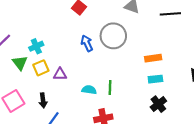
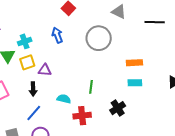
blue arrow: (87, 43) -> (57, 35), moved
cyan semicircle: (89, 90) -> (64, 99), moved
black arrow: (43, 100) -> (33, 89), moved
black cross: (158, 104) -> (118, 108), moved

